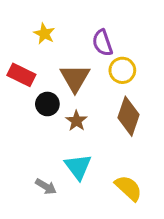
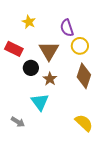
cyan triangle: (78, 167) -> (40, 102), moved
gray arrow: (46, 187) -> (18, 122), moved

